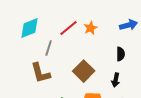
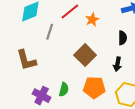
orange star: (91, 28) -> (92, 20), moved
brown L-shape: (41, 73) -> (26, 60), moved

